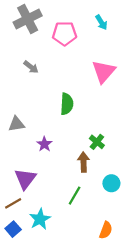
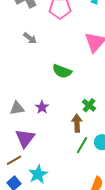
green semicircle: (67, 104) -> (62, 71), turned 108
gray triangle: (16, 124) -> (17, 108), moved
green line: (75, 196) -> (82, 145), moved

